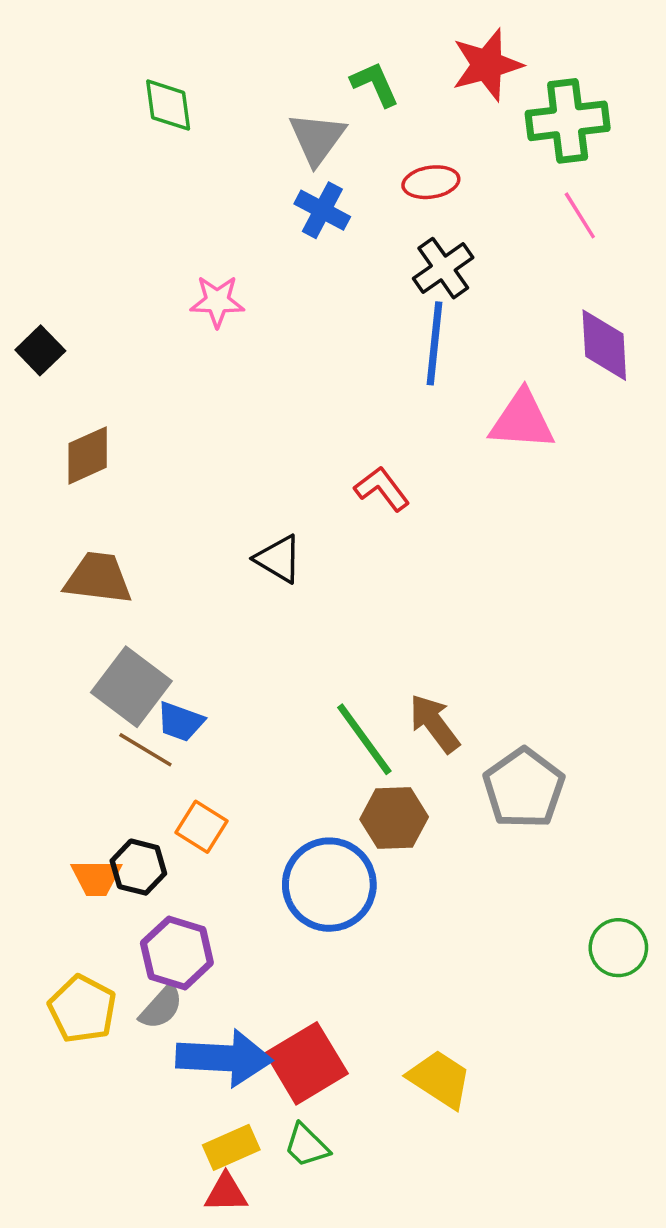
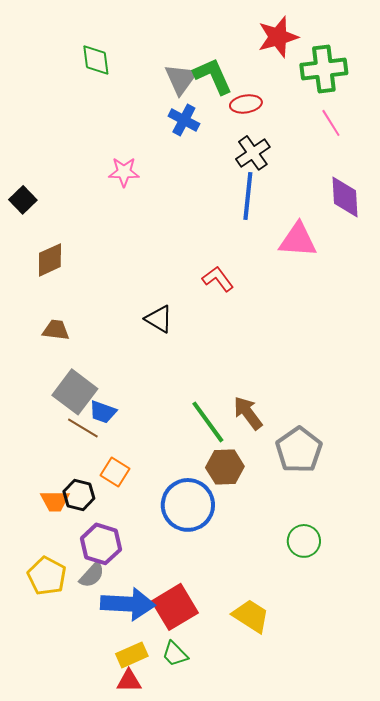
green L-shape: (375, 84) -> (213, 76), moved, size x1.4
brown trapezoid: (98, 578) -> (56, 330), size x0.7
green circle: (618, 948) -> (304, 541), moved

